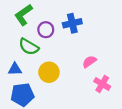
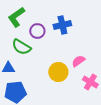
yellow circle: (49, 72) -> (58, 72), moved

